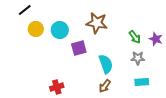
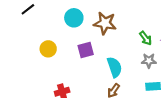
yellow circle: (36, 29) -> (48, 49), moved
cyan circle: (60, 30) -> (74, 18), moved

